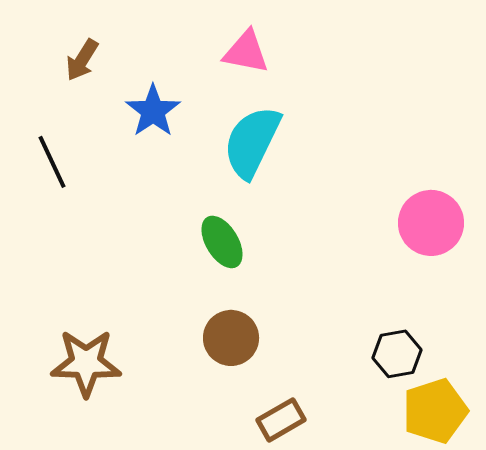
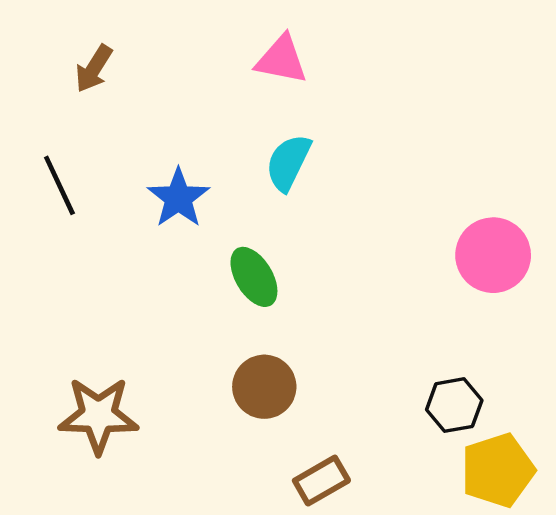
blue star: (153, 111) -> (178, 198), moved
cyan semicircle: (252, 142) -> (288, 162), size x0.7

